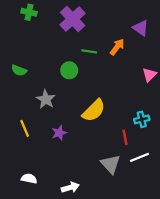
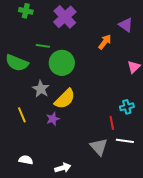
green line: (89, 51) -> (43, 46), moved
green semicircle: (19, 70) -> (17, 63), size x1.6
green circle: (69, 70) -> (62, 63), size x1.6
yellow semicircle: (94, 110) -> (65, 99), moved
white line: (140, 157) -> (125, 141), turned 30

